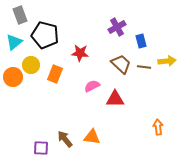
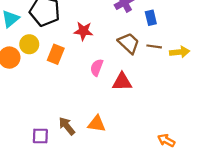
yellow arrow: (167, 61) -> (180, 52), moved
pink semicircle: (92, 86) -> (97, 67), turned -42
orange arrow: (158, 127) -> (166, 140), moved, turned -56

